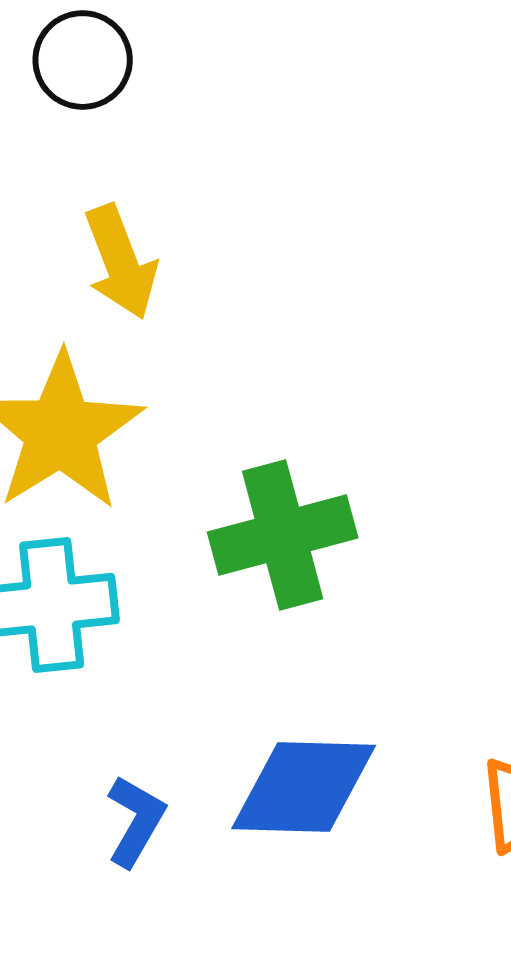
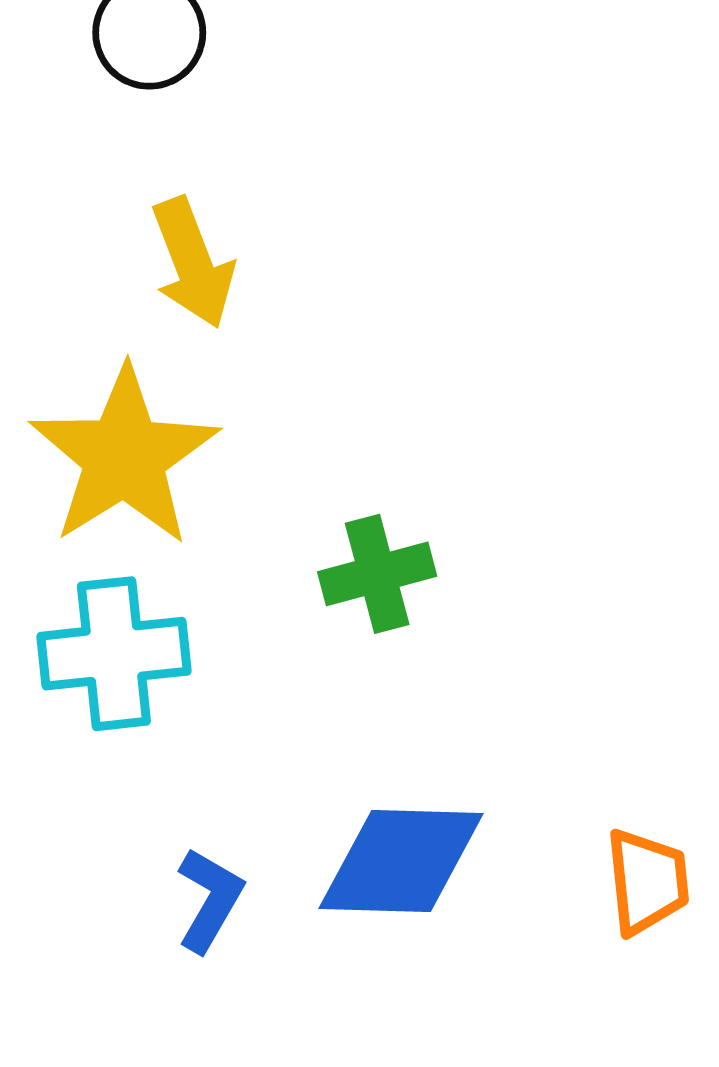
green cross: (283, 535) -> (377, 574), size x0.7

